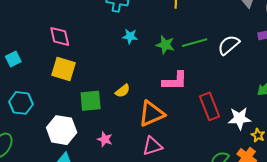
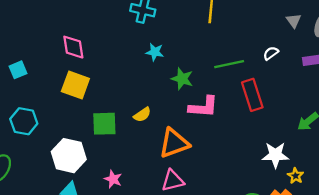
green star: (165, 45) -> (182, 79), moved
white semicircle: (229, 45) -> (271, 53), moved, size x0.6
red rectangle: (210, 106) -> (252, 95), moved
pink star: (105, 139) -> (113, 179), moved

